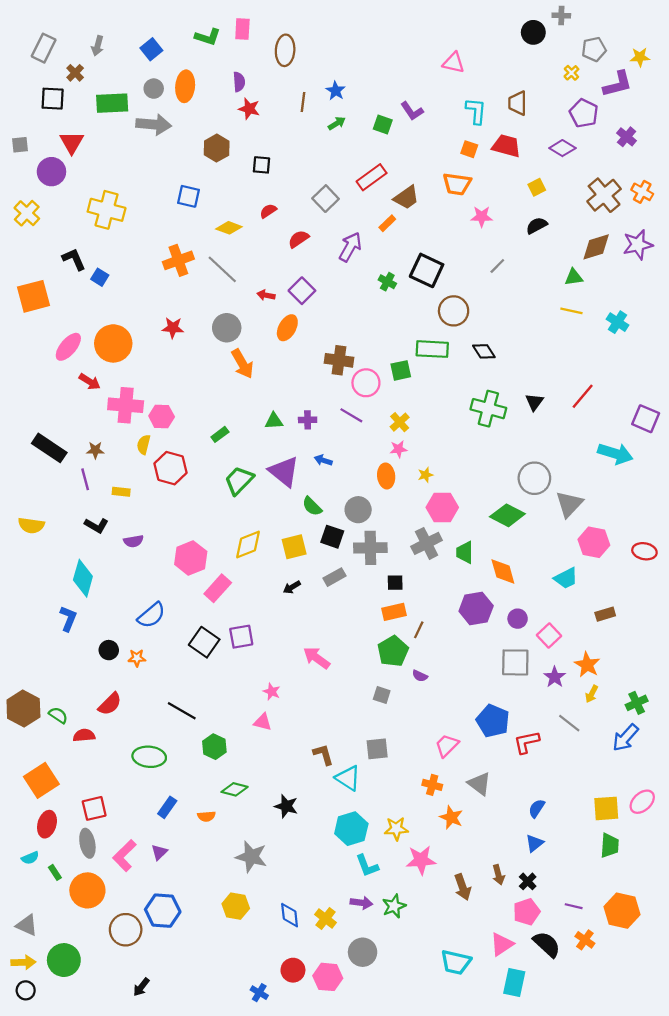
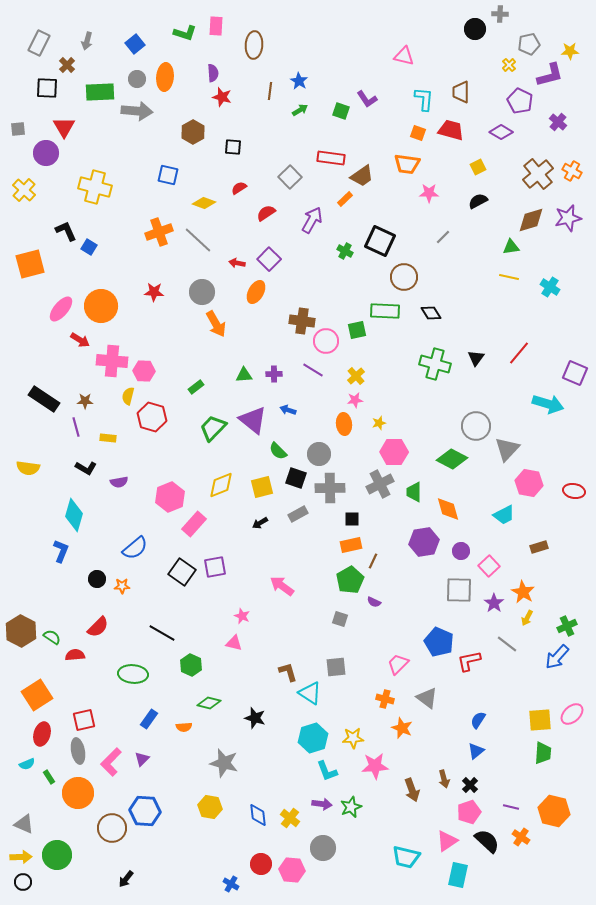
red rectangle: (372, 177) -> (331, 158), turned 44

